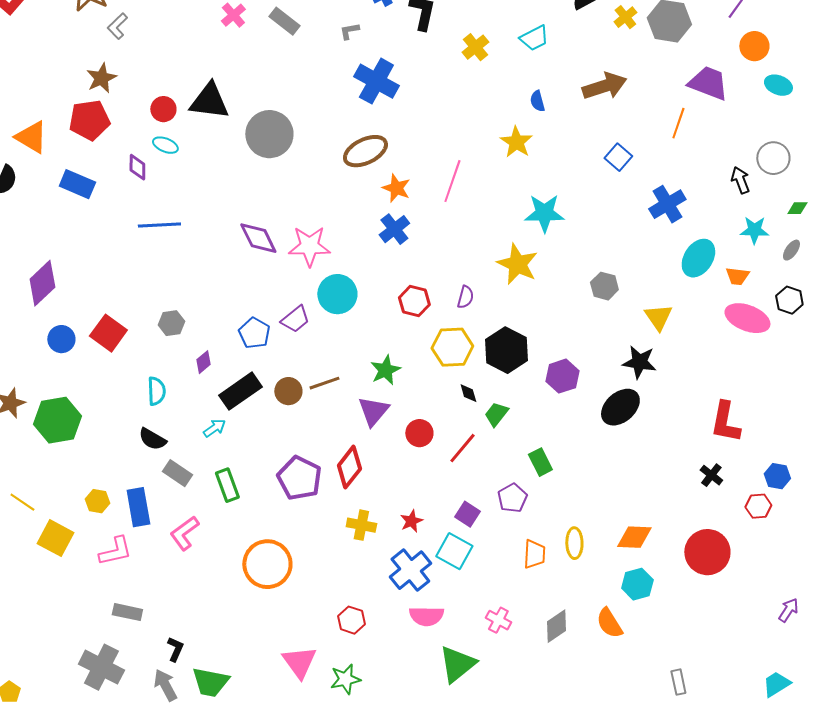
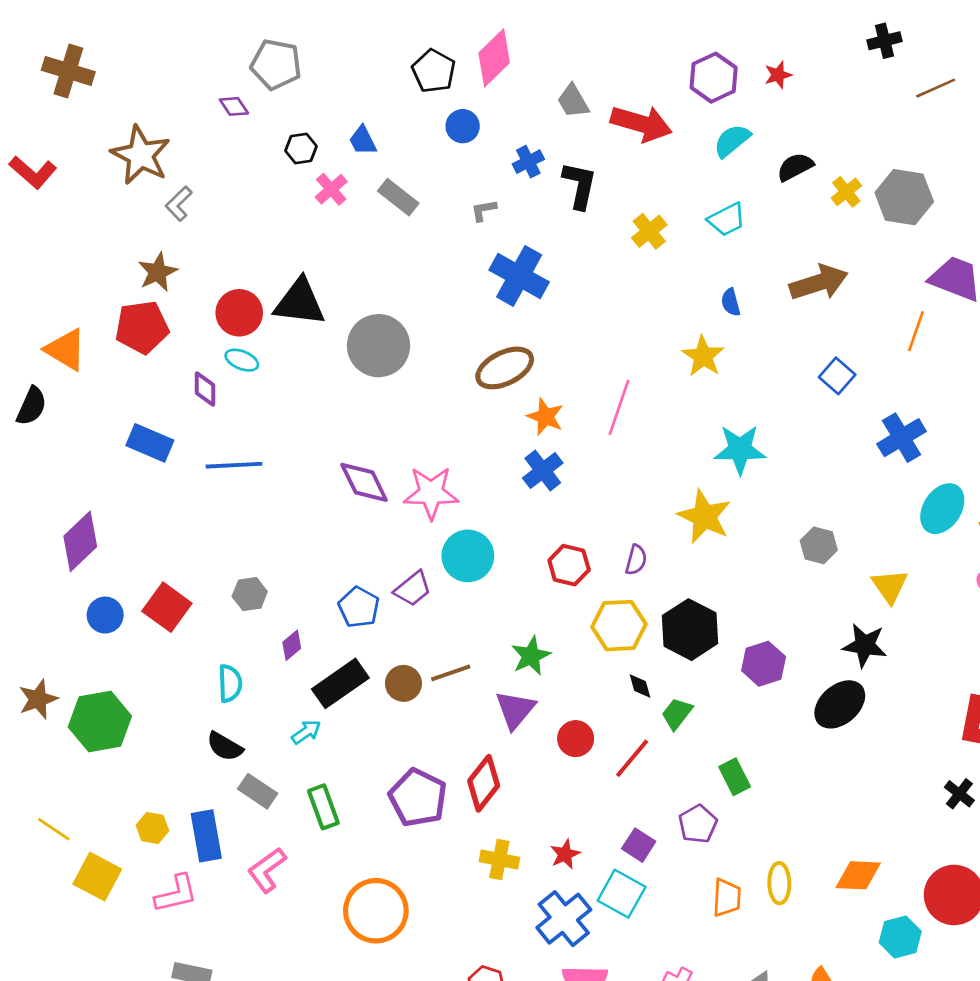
red circle: (163, 109) -> (239, 313), size x1.4
blue rectangle: (77, 184) -> (150, 443), moved
cyan hexagon: (637, 584) -> (900, 937), moved

